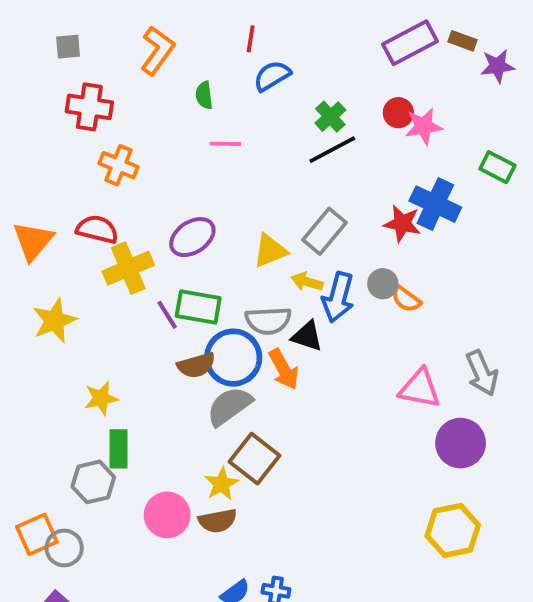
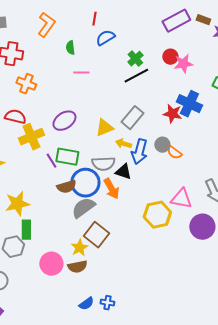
yellow star: (101, 398) -> (17, 204), size x1.4
yellow hexagon: (453, 530) -> (157, 215), moved

